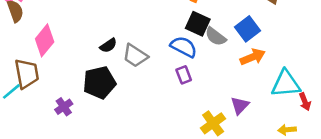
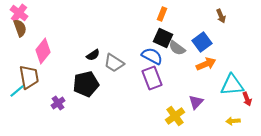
purple rectangle: (184, 75) -> (152, 78), size x1.6

